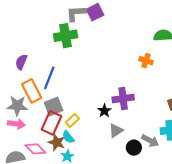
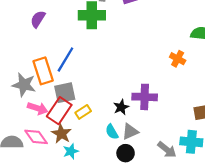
purple semicircle: (21, 62) -> (38, 19), moved
pink arrow: (16, 124) -> (38, 108), moved
cyan semicircle: (68, 137) -> (112, 132), moved
black circle: (134, 148) -> (126, 153), moved

